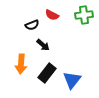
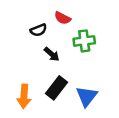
green cross: (84, 15) -> (84, 41), moved
orange arrow: (21, 64) -> (24, 96), moved

